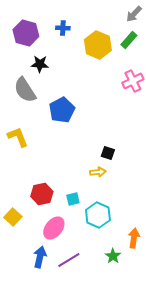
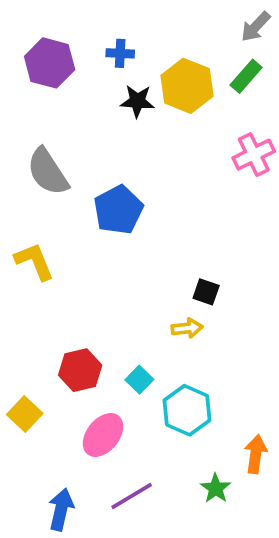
black star: (40, 64) -> (137, 101), moved
cyan square: (73, 199) -> (139, 380), turned -32
blue arrow: (40, 257) -> (61, 509), moved

